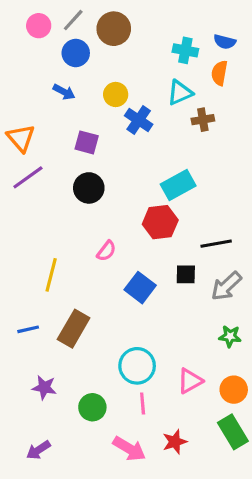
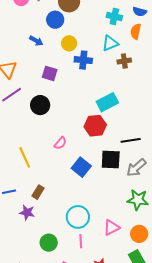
blue circle: (76, 53) -> (55, 20), moved
blue cross: (139, 120) -> (83, 60), turned -30
black circle: (89, 188) -> (40, 105), moved
black square: (186, 274) -> (111, 159), size x1.5
yellow line: (51, 275) -> (25, 157), turned -40
brown rectangle: (74, 329) -> (38, 192), size x0.6
green star: (230, 336) -> (138, 200), size x1.5
purple star: (44, 388) -> (27, 213), moved

